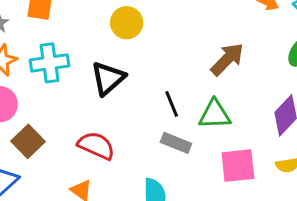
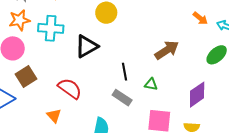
green triangle: (215, 114) -> (151, 84), size x0.6

